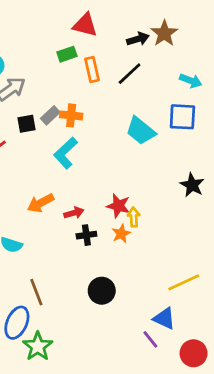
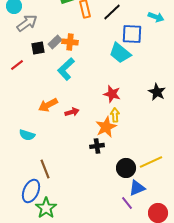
blue square: (182, 117) -> (132, 34), moved
red star: (118, 206) -> (112, 94), moved
orange star: (121, 234) -> (106, 127), size x1.5
black cross: (86, 235) -> (97, 146), moved
black circle: (102, 291) -> (126, 168), moved
blue triangle: (164, 319) -> (137, 188), turned -48

